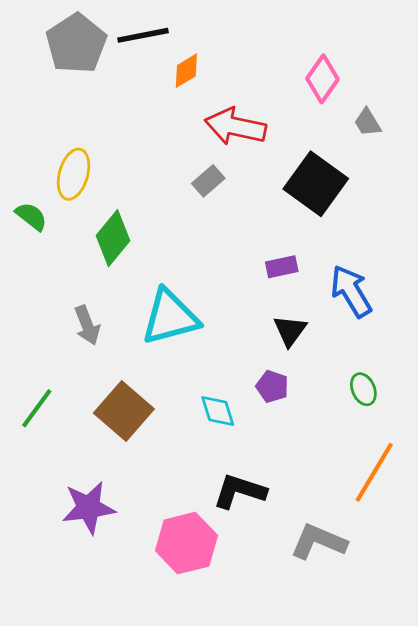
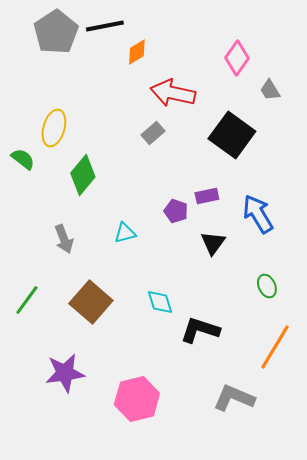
cyan triangle: (170, 317) -> (125, 233), size x0.5
purple pentagon: (272, 386) -> (176, 211), moved
black L-shape: (240, 491) -> (200, 330), moved

